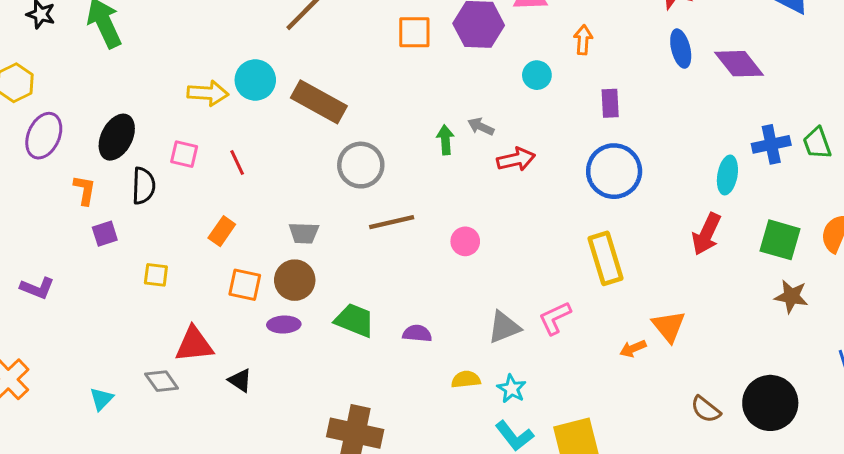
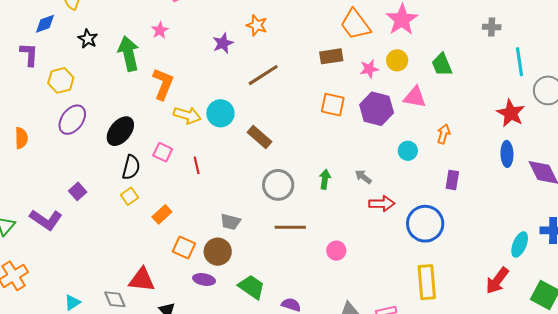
brown rectangle: (319, 102) -> (259, 137), size x0.7
green arrow: (445, 140) -> (325, 179), moved
blue circle: (614, 171) -> (425, 224), moved
orange L-shape: (85, 190) -> (163, 84), moved, size x1.5
orange rectangle: (222, 231) -> (162, 214), moved
purple square: (105, 234) -> (78, 191), moved, turned -36
yellow square: (156, 275) -> (129, 196), moved, turned 36
purple L-shape: (37, 288) -> (46, 220), size x1.4

